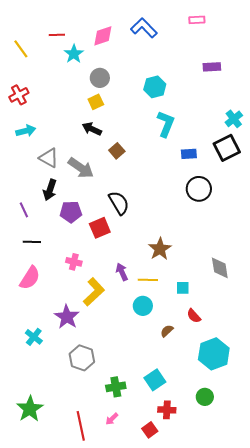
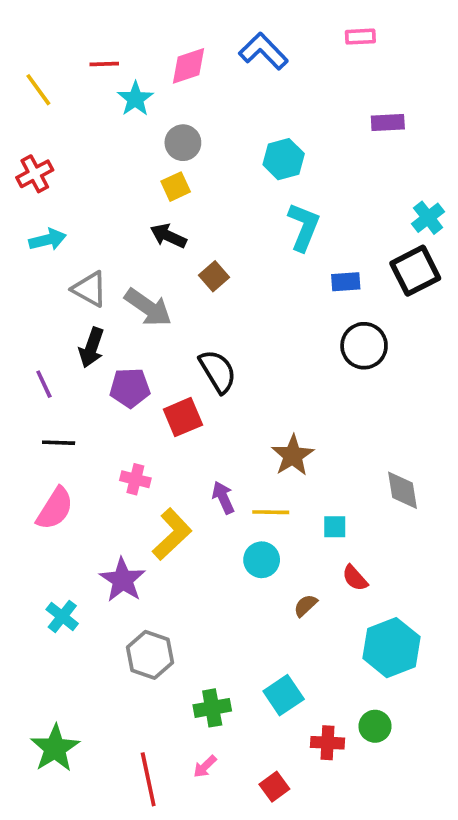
red cross: (167, 410) -> (327, 743), moved

